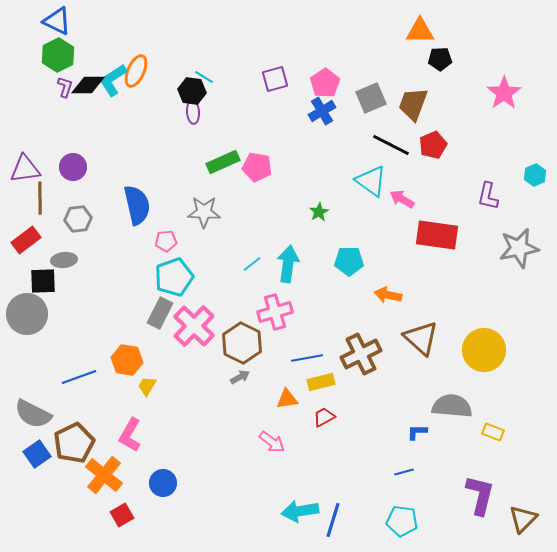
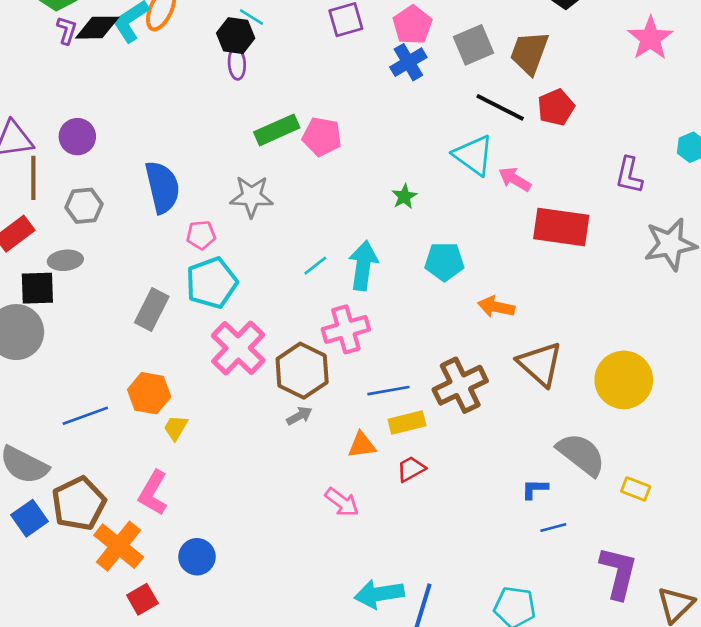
gray rectangle: (160, 313) -> (152, 309), moved
gray semicircle: (452, 406) -> (581, 454), turned 33
blue line: (404, 472) -> (553, 527), moved

